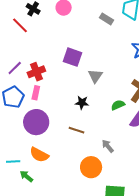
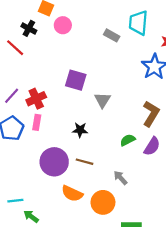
black star: (82, 103) -> (80, 130), moved
green semicircle: (118, 105) -> (128, 140), moved
purple circle: (36, 122) -> (54, 162), moved
orange semicircle: (39, 155) -> (72, 193), moved

